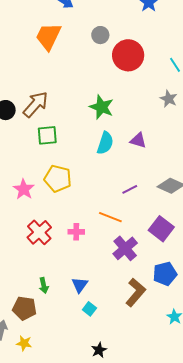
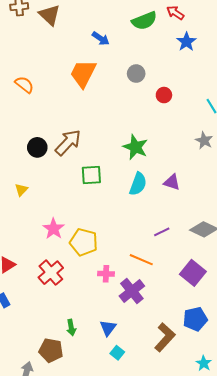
red circle: (128, 55) -> (164, 95), size x0.5
green square: (47, 135) -> (91, 175), moved
yellow pentagon: (58, 179) -> (84, 242), moved
red cross: (39, 232) -> (51, 273), moved
purple cross: (125, 248) -> (132, 291), moved

